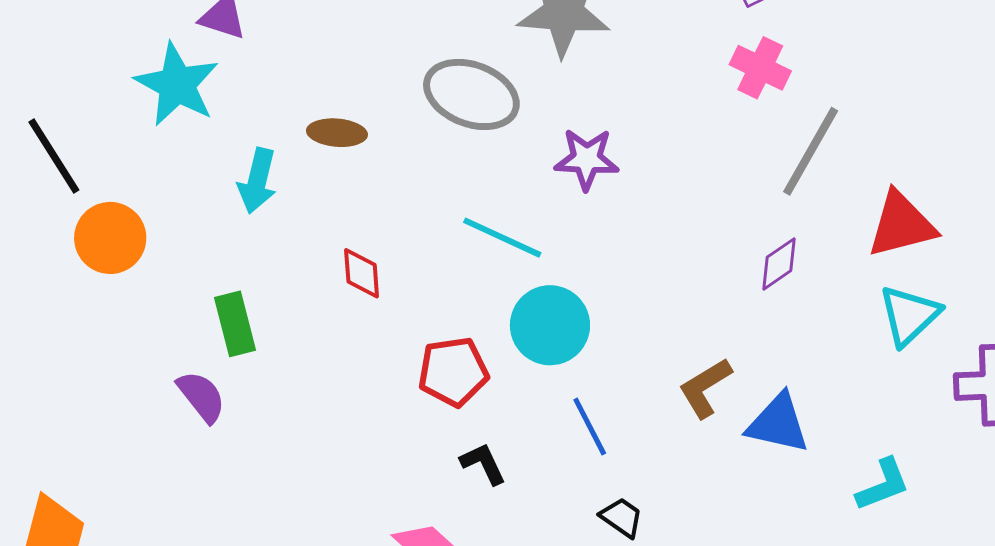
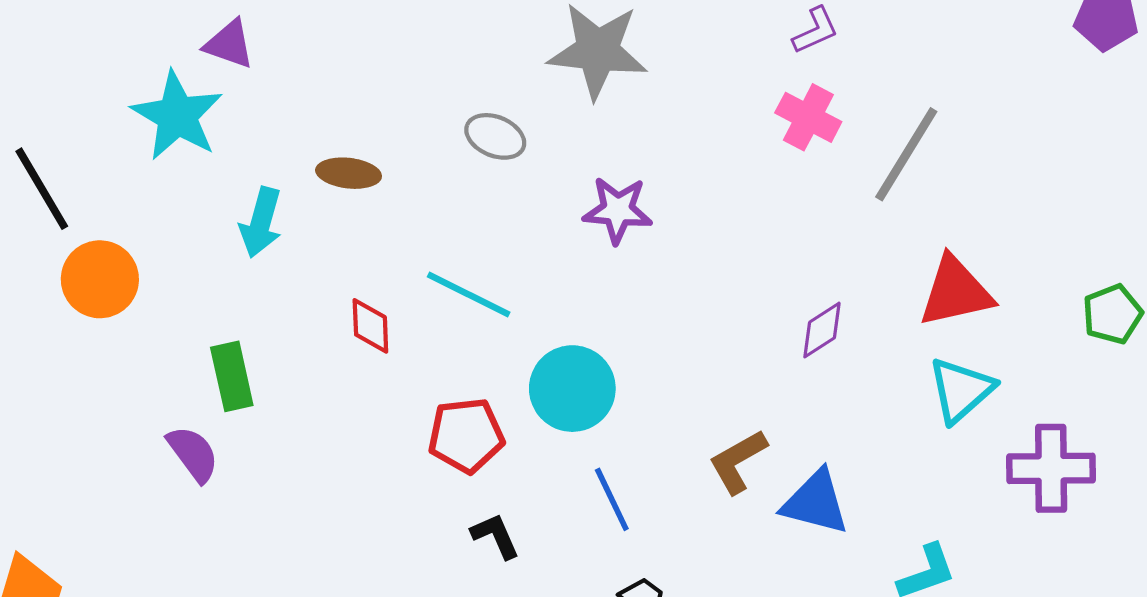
gray ellipse: (471, 94) -> (495, 136), size x0.6
gray line: (811, 151) -> (906, 154), moved
cyan line: (502, 238) -> (469, 295), moved

